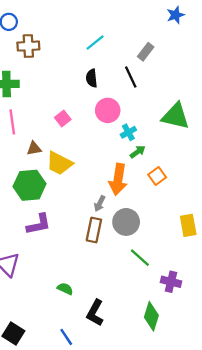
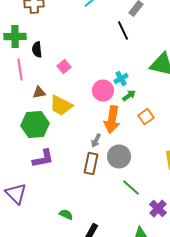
black semicircle: (92, 78) -> (37, 50), moved
pink circle: (108, 110) -> (103, 91), moved
purple cross: (171, 282) -> (158, 209), turned 30

